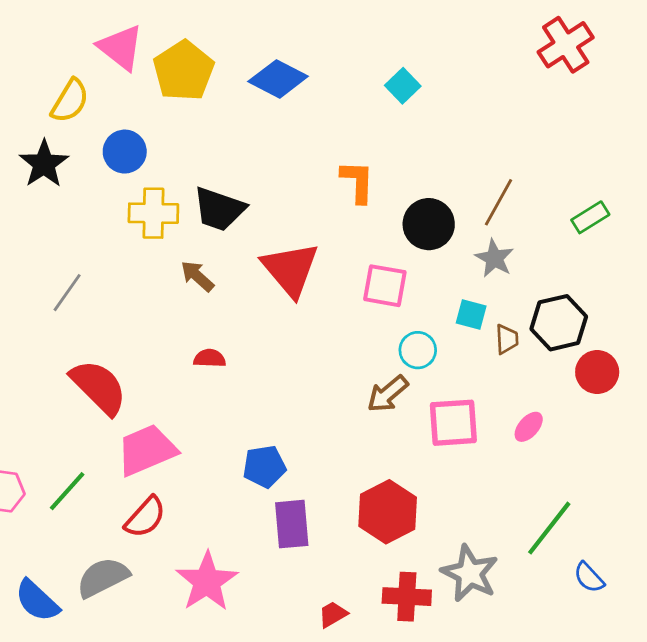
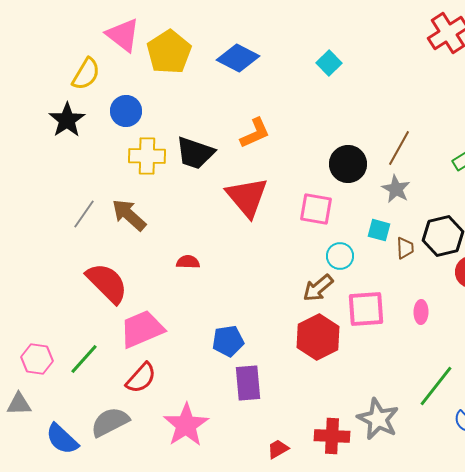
orange L-shape: (357, 182) -> (255, 133), moved, turned 64
brown arrow: (197, 276) -> (129, 215), moved, size x1.4
pink ellipse: (529, 427) -> (421, 312), turned -40
red hexagon: (388, 512) -> (318, 337), moved

